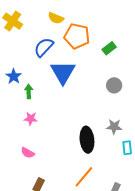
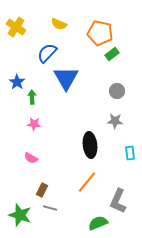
orange pentagon: (77, 36) -> (100, 33), moved
gray star: (114, 127) -> (115, 121), moved

